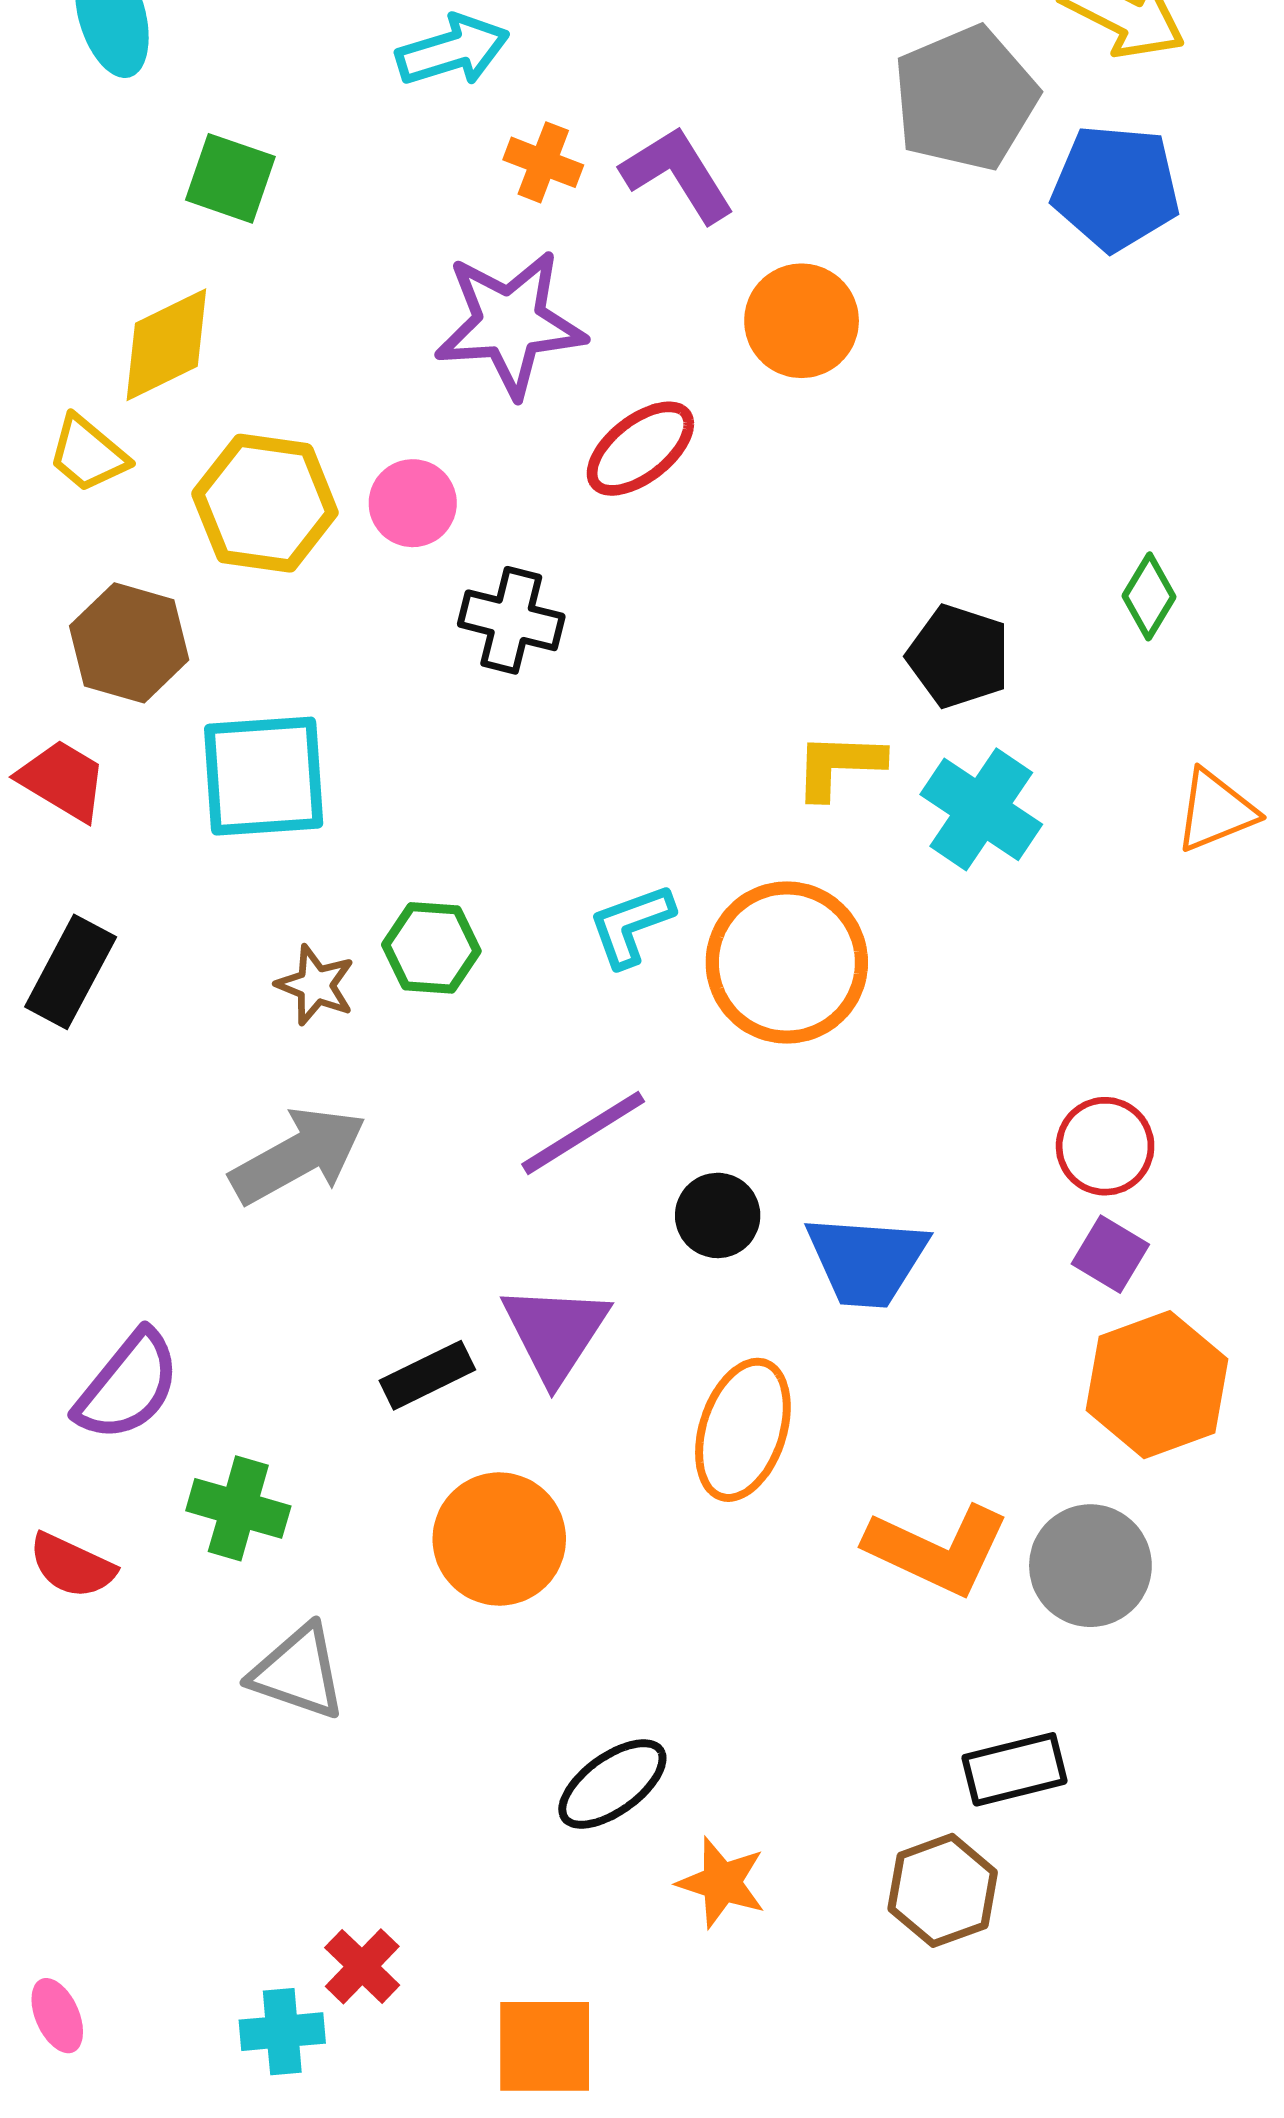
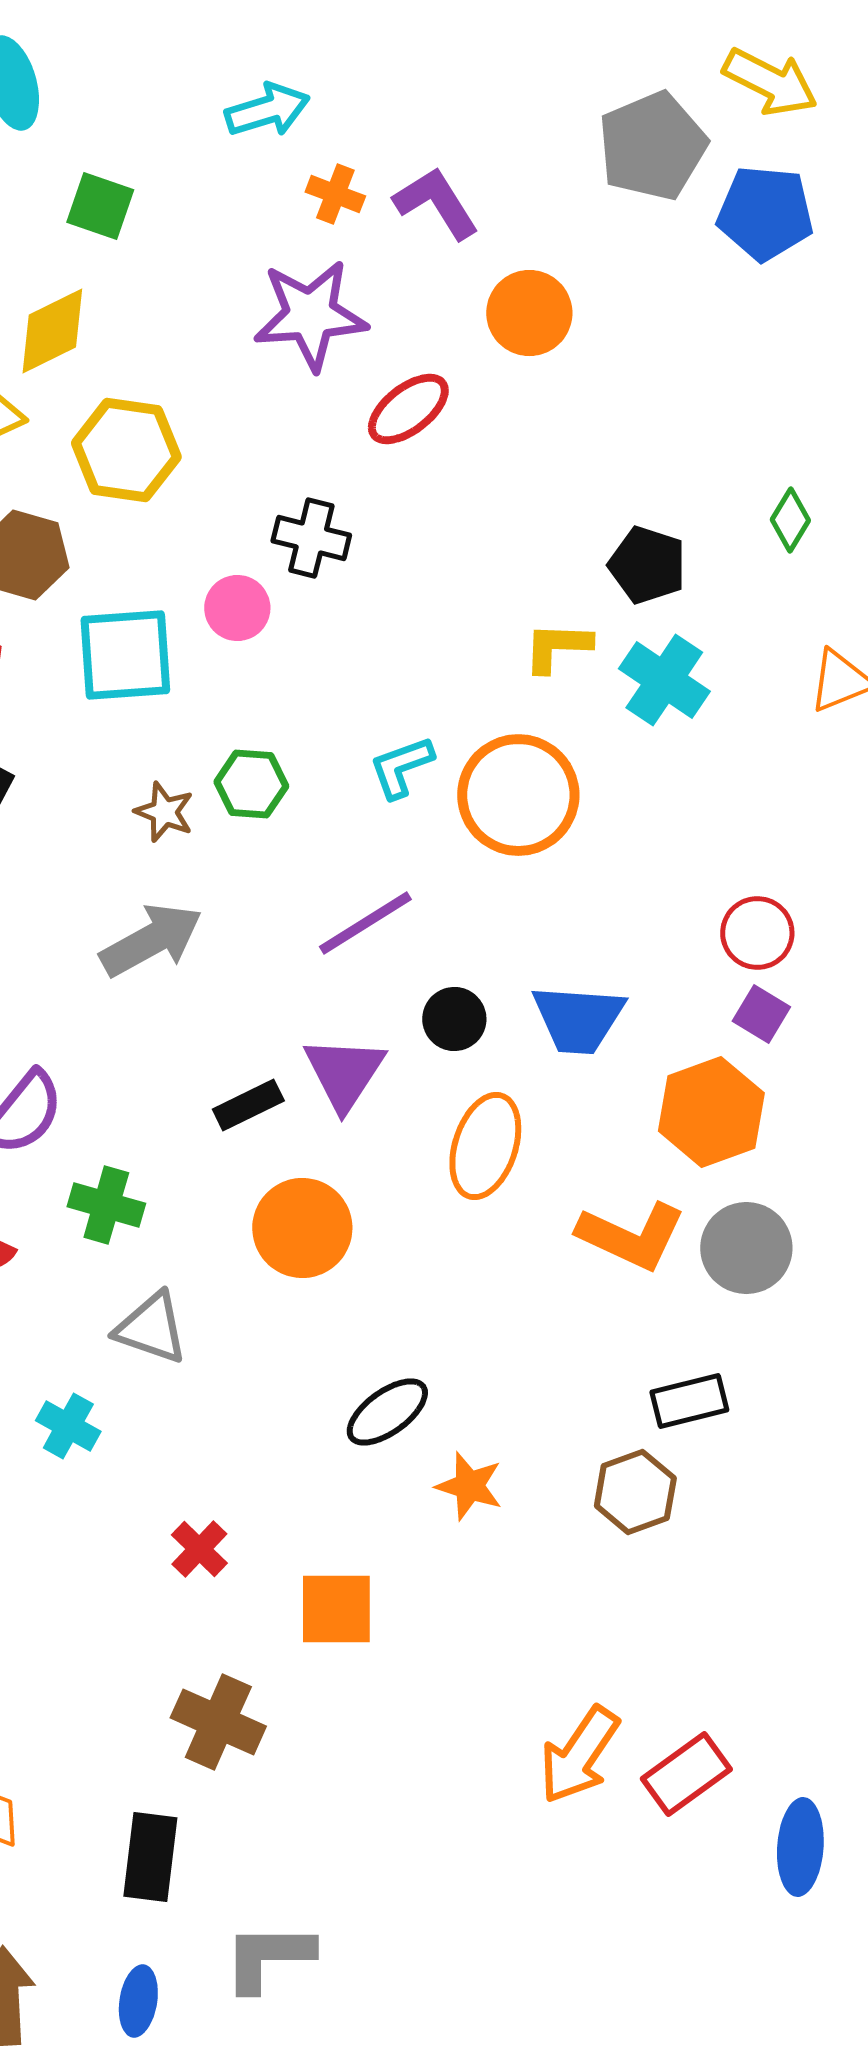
pink circle: (413, 503) -> (237, 608), moved
black circle: (718, 1215) -> (454, 1019), moved
orange hexagon: (1157, 1385) -> (711, 1112), moved
cyan cross: (282, 2032) -> (68, 1426), moved, turned 34

